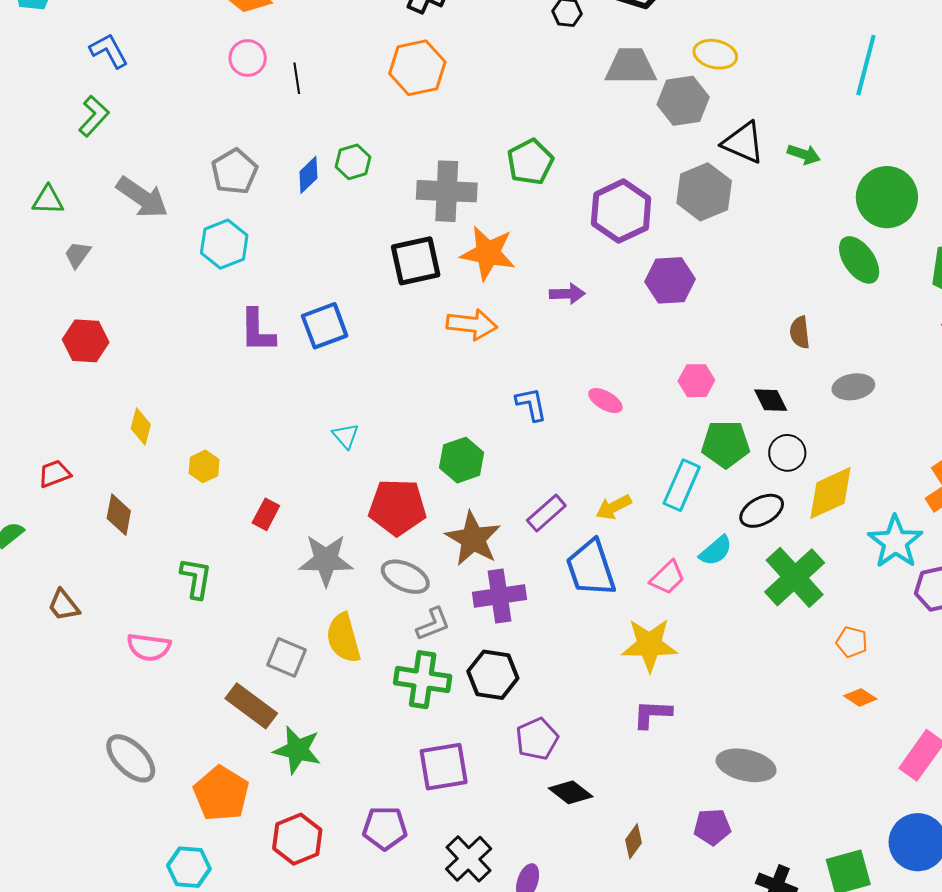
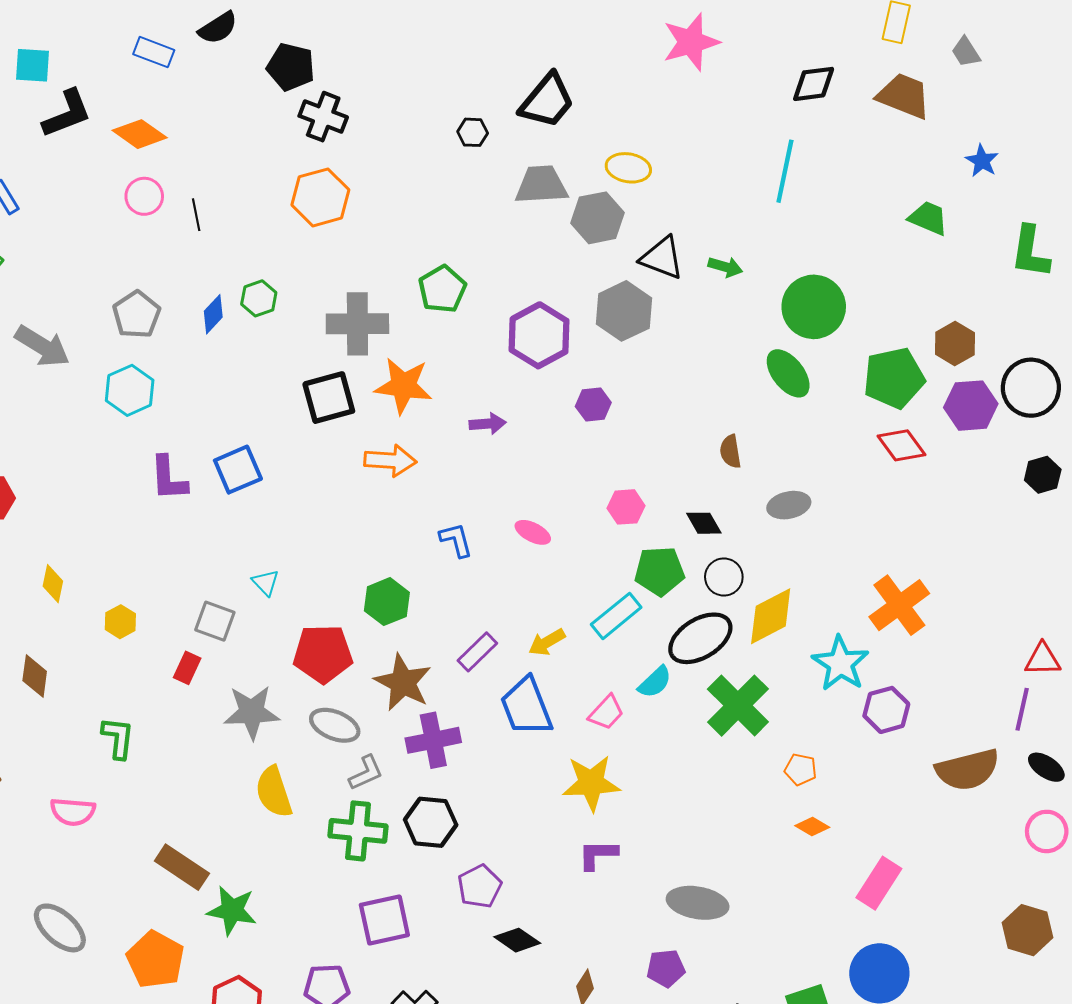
purple hexagon: (670, 280) -> (593, 404), size x0.7
cyan rectangle: (682, 485) -> (616, 616), turned 30
black ellipse: (762, 511) -> (700, 638), size x1.4
gray square: (286, 657) -> (215, 621), moved

